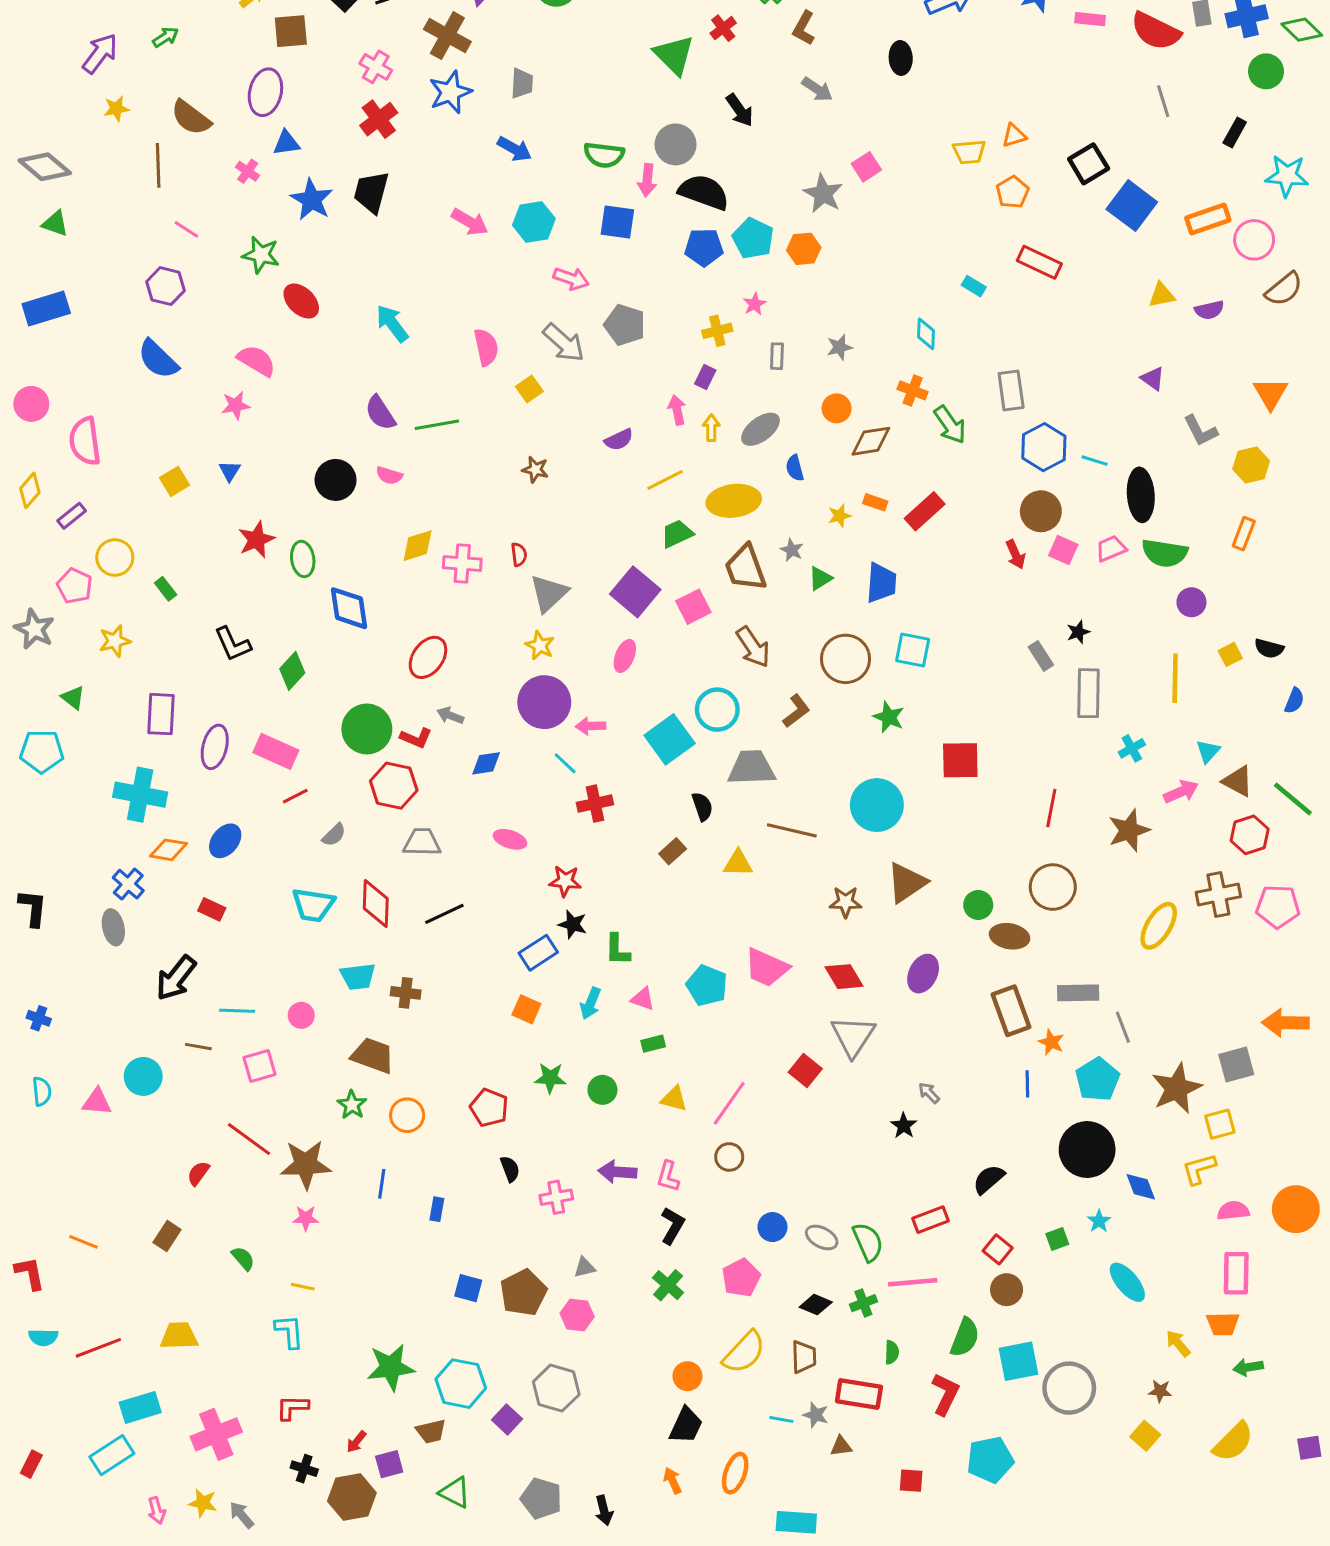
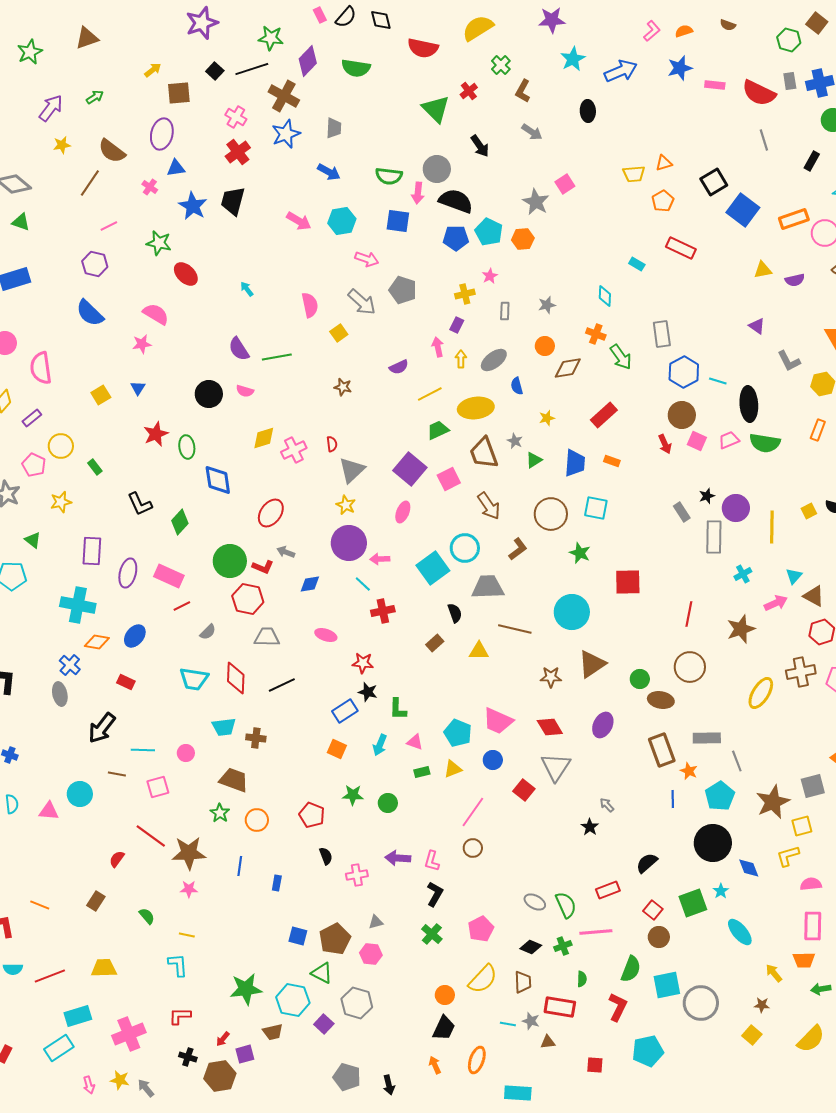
brown line: (158, 165) -> (90, 183), turned 36
pink line: (186, 229) -> (109, 226), turned -60
cyan arrow: (392, 323) -> (247, 289), size x0.6
orange rectangle: (875, 502) -> (612, 461), moved
pink cross: (462, 563) -> (294, 450), turned -30
purple circle: (1191, 602) -> (736, 508), moved, size x1.4
yellow triangle: (674, 1099) -> (453, 769), moved, turned -36
blue circle: (772, 1227) -> (493, 760), moved
green square: (1057, 1239) -> (693, 903), size x1.8
green triangle: (455, 1492) -> (322, 973), moved

